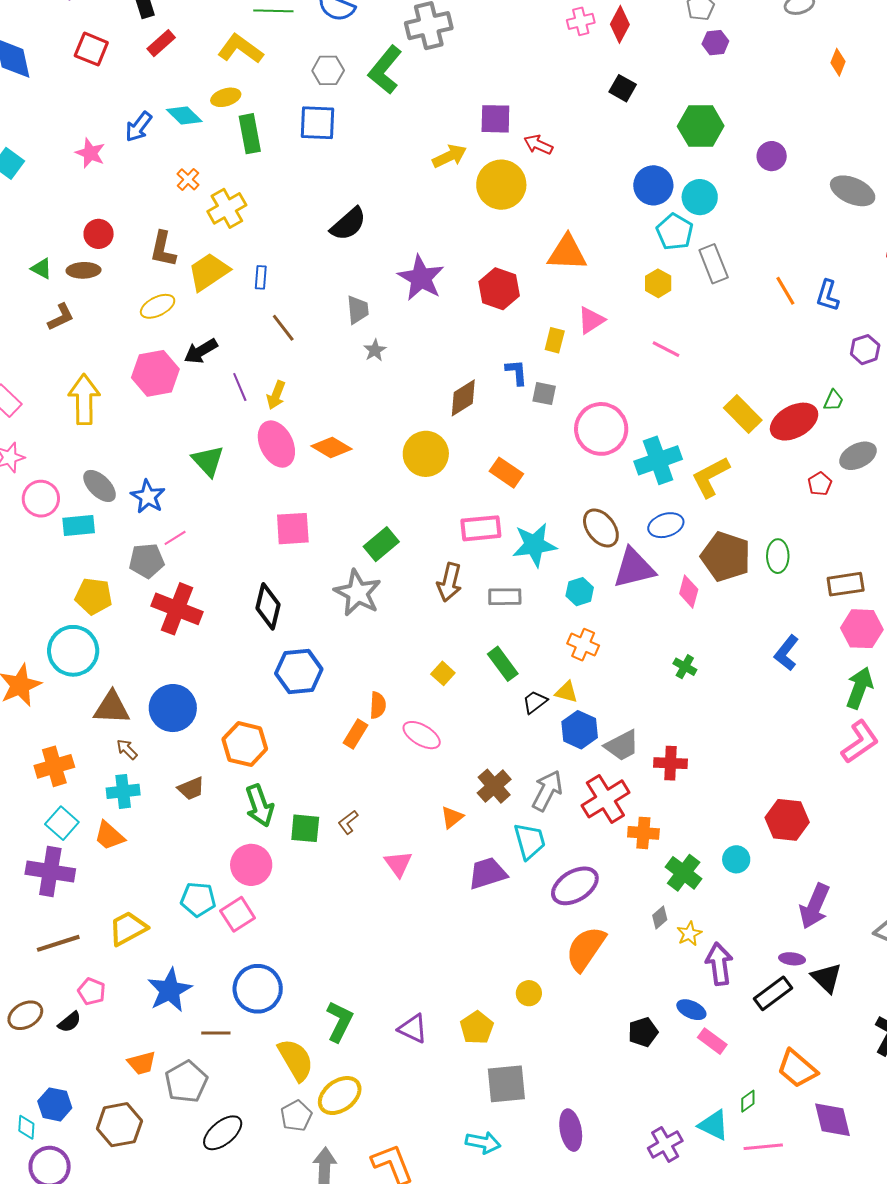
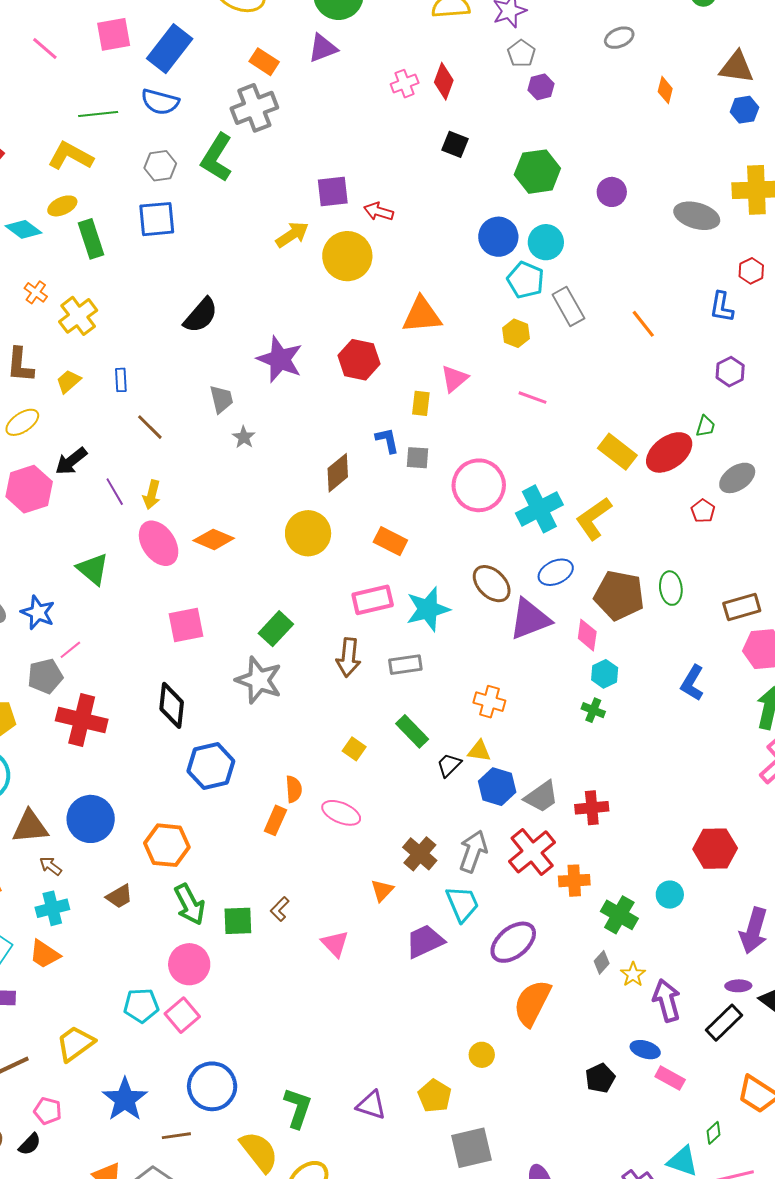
yellow trapezoid: (209, 272) -> (68, 381), size x0.6
blue L-shape: (828, 296) -> (722, 307), moved
cyan hexagon: (580, 592) -> (605, 674), moved

